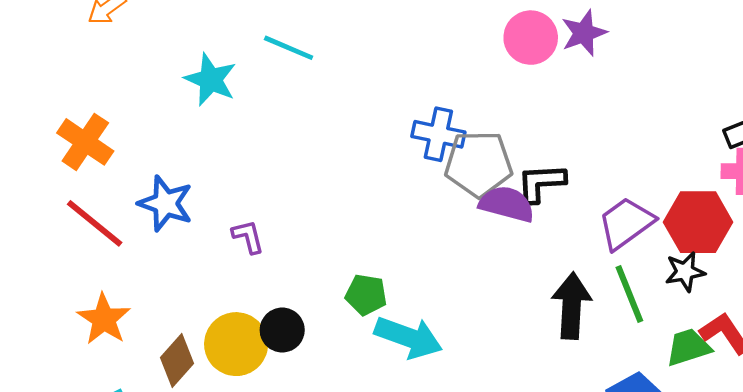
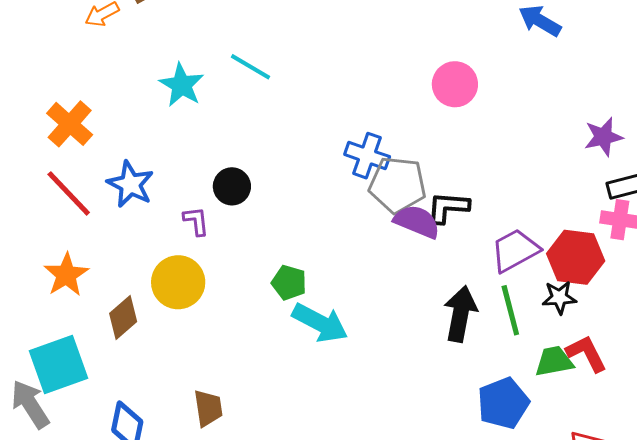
purple star: (584, 33) -> (603, 137), moved
black circle: (282, 330) -> (232, 186), moved
yellow circle: (236, 344) -> (178, 282), moved

